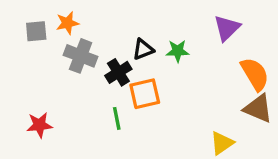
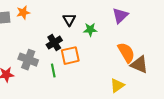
black triangle: (143, 49) -> (69, 20), moved, turned -40
gray cross: (81, 56) -> (28, 60), moved
orange semicircle: (255, 74) -> (126, 53), moved

